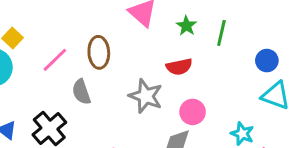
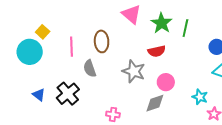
green star: (186, 26) -> (161, 23), size x1.5
pink line: (55, 60) -> (72, 47), turned -48

